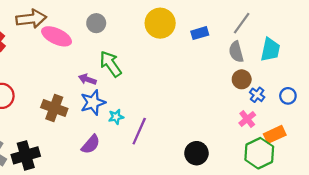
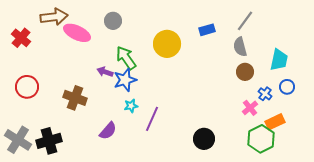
yellow circle: (160, 23) -> (167, 44), moved
cyan trapezoid: (270, 50) -> (279, 60), moved
blue cross: (257, 95) -> (265, 94), moved
blue star: (93, 102) -> (125, 80), moved

